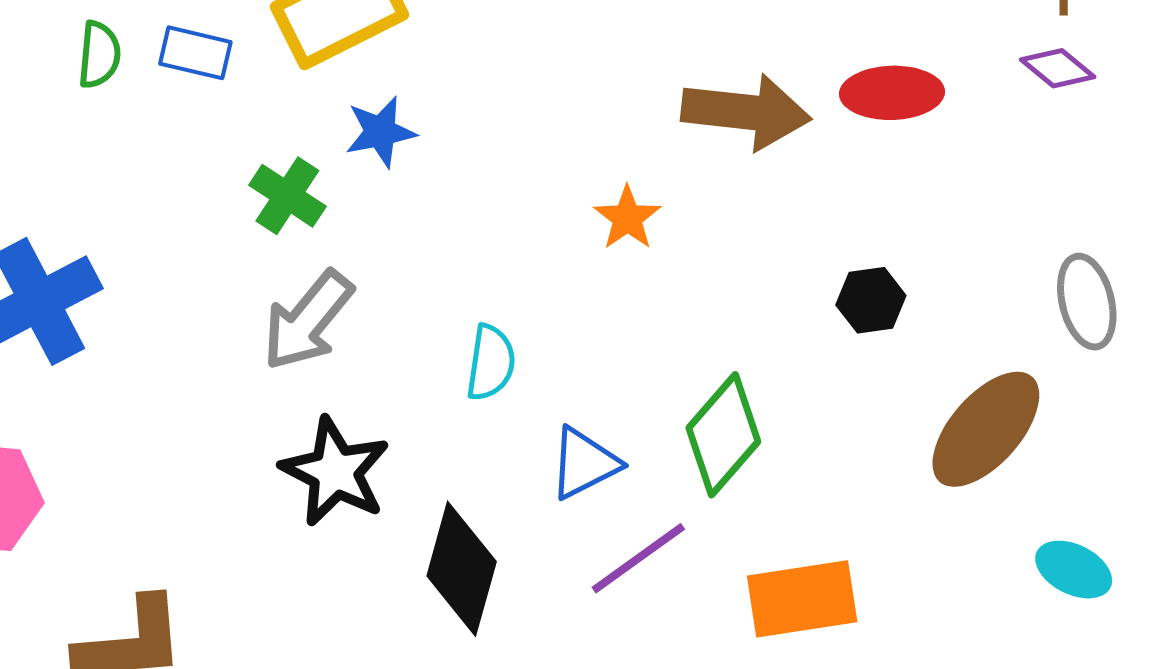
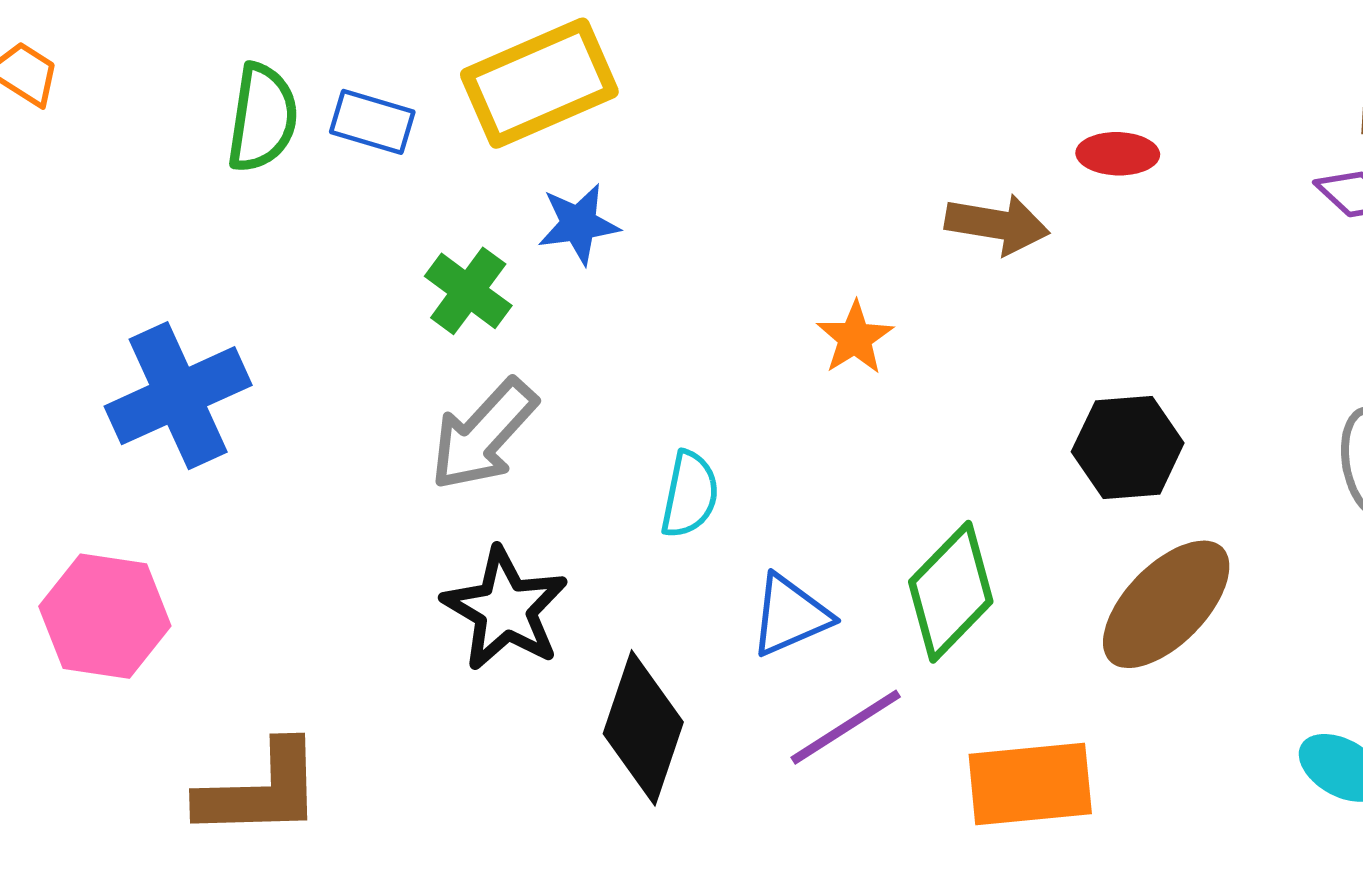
green semicircle: (99, 55) -> (262, 118), size x1.4
red ellipse: (892, 93) -> (1118, 154), moved, size x0.7
brown arrow: (746, 112) -> (997, 224), size x0.7
black hexagon: (871, 300) -> (1128, 447), size x1.4
brown ellipse: (986, 429) -> (1166, 604), moved

